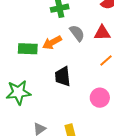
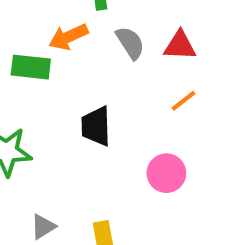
orange arrow: (52, 42) -> (68, 37), moved

